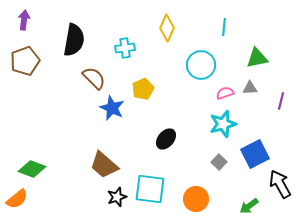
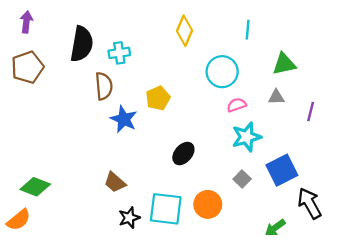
cyan cross: (125, 48) -> (119, 53), moved
brown semicircle: (94, 78) -> (104, 86), turned 40
pink semicircle: (225, 93) -> (237, 105), moved
brown trapezoid: (104, 165) -> (115, 182), size x0.7
orange circle: (196, 199) -> (208, 204), moved

